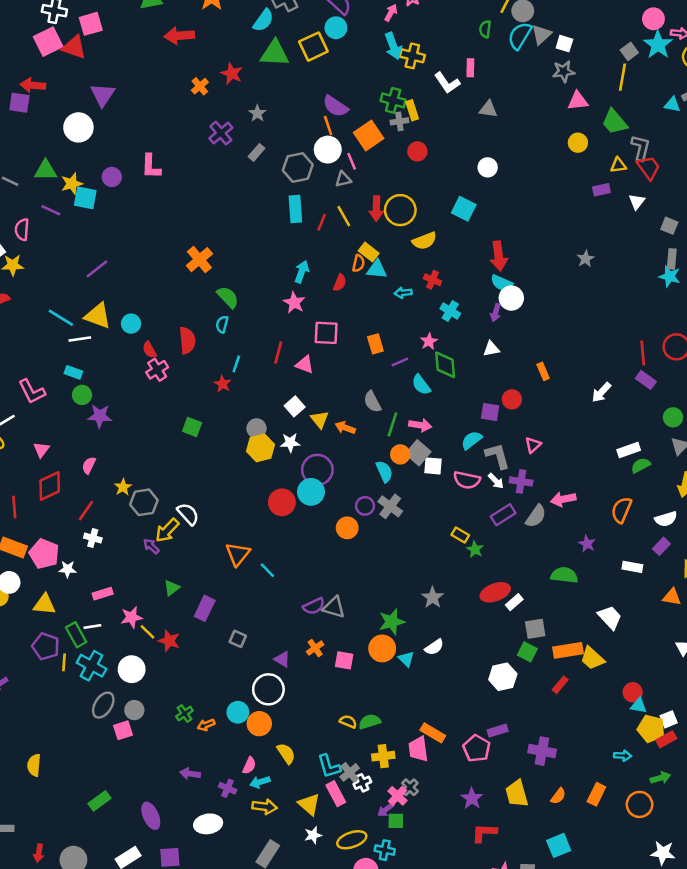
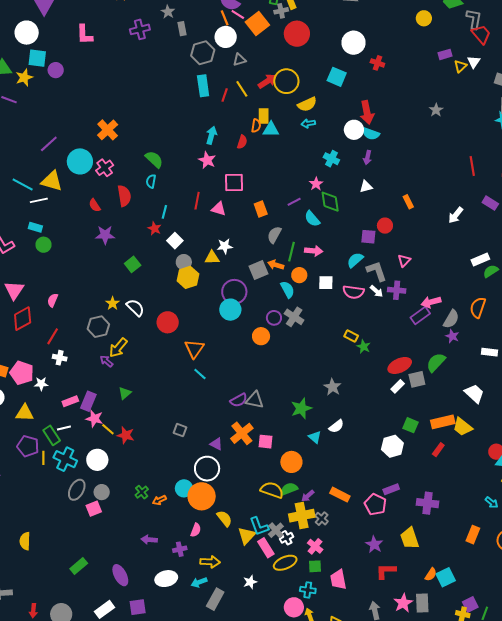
purple cross: (221, 133) -> (140, 29), turned 30
red circle: (417, 151) -> (297, 34), size x1.6
gray rectangle: (257, 152) -> (182, 29), moved, turned -48
pink line: (352, 161) -> (238, 15), moved, turned -32
yellow triangle: (618, 165) -> (460, 66), moved, turned -32
pink L-shape: (151, 166) -> (85, 35), moved
white circle: (488, 167) -> (353, 43), size x1.5
cyan square: (85, 198) -> (37, 58), moved
red arrow: (376, 209) -> (267, 81), turned -120
yellow rectangle: (369, 252) -> (264, 116), turned 56
orange cross: (199, 260) -> (108, 130), moved
red cross: (432, 280) -> (377, 63), moved
cyan arrow: (403, 293) -> (308, 123), moved
white circle: (511, 298) -> (354, 130), moved
cyan circle: (131, 324) -> (80, 161), moved, size x1.6
orange rectangle: (375, 344) -> (261, 209), moved
red line: (643, 353) -> (472, 166), moved
pink cross: (157, 370) -> (105, 168), moved
gray semicircle: (372, 402) -> (274, 235), turned 60
white square: (295, 406) -> (175, 241), moved
purple star: (100, 416) -> (105, 235), moved
yellow triangle: (320, 419) -> (212, 258), moved, turned -49
green square: (192, 427) -> (133, 264), turned 35
orange arrow: (345, 428) -> (276, 265), moved
white star: (290, 443) -> (225, 246), moved
pink triangle: (41, 450) -> (14, 290), size x1.5
gray square: (418, 453) -> (258, 270), moved, turned 30
yellow star: (123, 487) -> (113, 303), moved
red circle: (282, 502) -> (168, 322), moved
white semicircle: (188, 514) -> (135, 308), moved
purple rectangle: (503, 515) -> (420, 316), moved
gray semicircle: (536, 516) -> (451, 319), moved
orange triangle: (238, 554) -> (194, 349), moved
green semicircle: (564, 575) -> (436, 362), turned -50
red ellipse: (495, 592) -> (400, 365), moved
purple rectangle: (205, 608) -> (88, 401), moved
pink star: (131, 617) -> (94, 419), turned 30
gray square: (535, 629) -> (417, 379), moved
orange cross: (315, 648) -> (242, 433), size x1.6
orange circle: (382, 648) -> (291, 462), moved
yellow semicircle: (348, 722) -> (272, 490), size x1.6
orange circle: (259, 724) -> (202, 496), size x1.4
pink trapezoid: (418, 749) -> (338, 580), moved
yellow cross: (383, 756) -> (302, 516), size x1.4
cyan arrow: (623, 756) -> (492, 502), turned 40
cyan arrow: (260, 782) -> (199, 582), moved
gray cross: (410, 787) -> (322, 519), moved
purple cross: (228, 788) -> (180, 549), turned -32
orange semicircle: (558, 796) -> (431, 574), moved
yellow triangle: (309, 804) -> (247, 536), moved, turned 36
purple arrow: (386, 810) -> (308, 496), moved
yellow ellipse: (352, 840) -> (285, 563), moved

